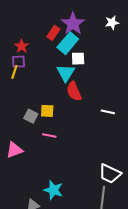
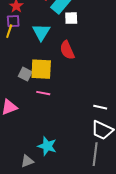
cyan triangle: (66, 73) -> (41, 32), moved
yellow square: (47, 111) -> (41, 69), size x1.6
white line: (108, 112) -> (100, 107), moved

